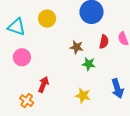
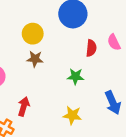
yellow circle: (47, 19) -> (33, 34), moved
brown star: (77, 47) -> (35, 59), moved

